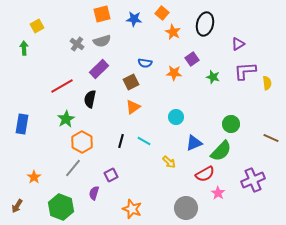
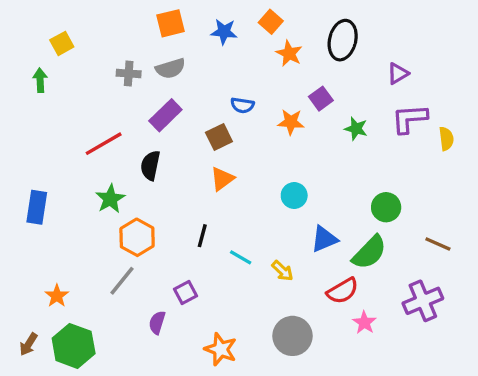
gray cross: (77, 44) -> (129, 74), turned -32
brown line: (271, 138) -> (438, 244), moved
cyan line: (144, 141) -> (241, 257), moved
green hexagon: (61, 207) -> (74, 346), moved
gray circle: (186, 208) -> (292, 336), moved

